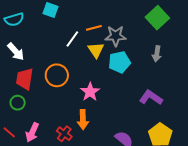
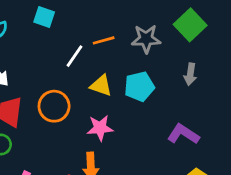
gray star: (116, 36) -> (146, 39), moved
yellow triangle: (96, 50) -> (101, 86), moved, turned -36
pink star: (90, 92) -> (100, 128), turned 30

